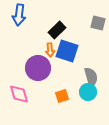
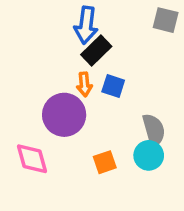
blue arrow: (19, 15) -> (86, 25), moved
gray square: (98, 23) -> (166, 20), moved
blue square: (67, 51) -> (113, 86), size x0.6

